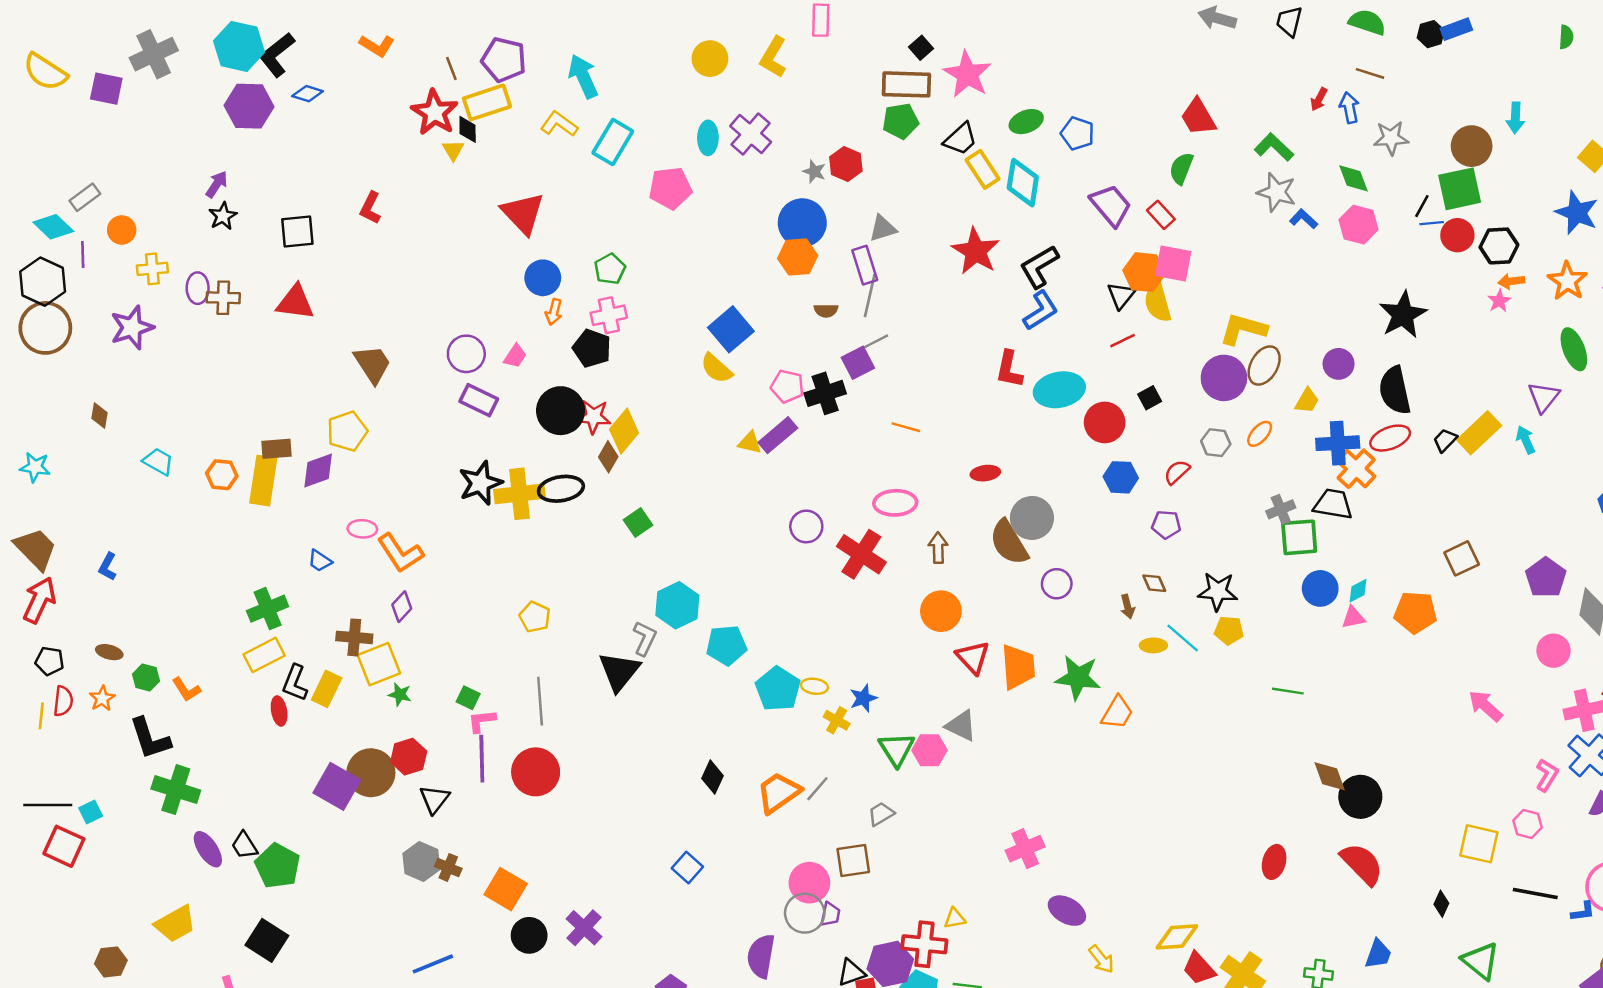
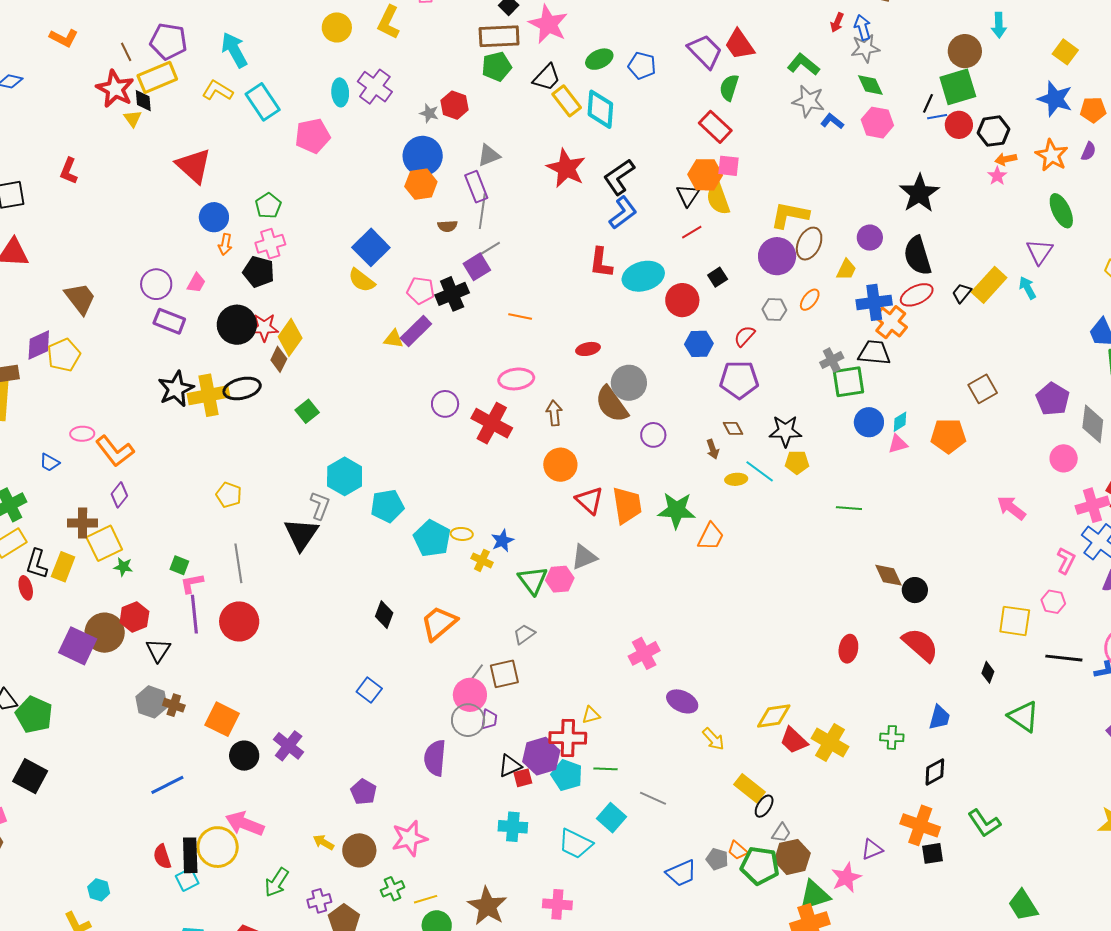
gray star: (1391, 138) -> (865, 48), moved
cyan rectangle: (613, 142) -> (263, 102), turned -60
purple trapezoid: (1111, 205) -> (705, 51), moved
red rectangle: (1161, 215) -> (715, 127), size x1.4
pink square: (1173, 264) -> (728, 166), size x0.7
purple diamond: (318, 470) -> (39, 345), moved
purple pentagon: (1166, 525) -> (739, 380), size x1.6
gray triangle: (961, 726) -> (584, 557), turned -44
gray line: (817, 789) -> (475, 674), moved
black circle: (1360, 797) -> (915, 590), size x0.7

